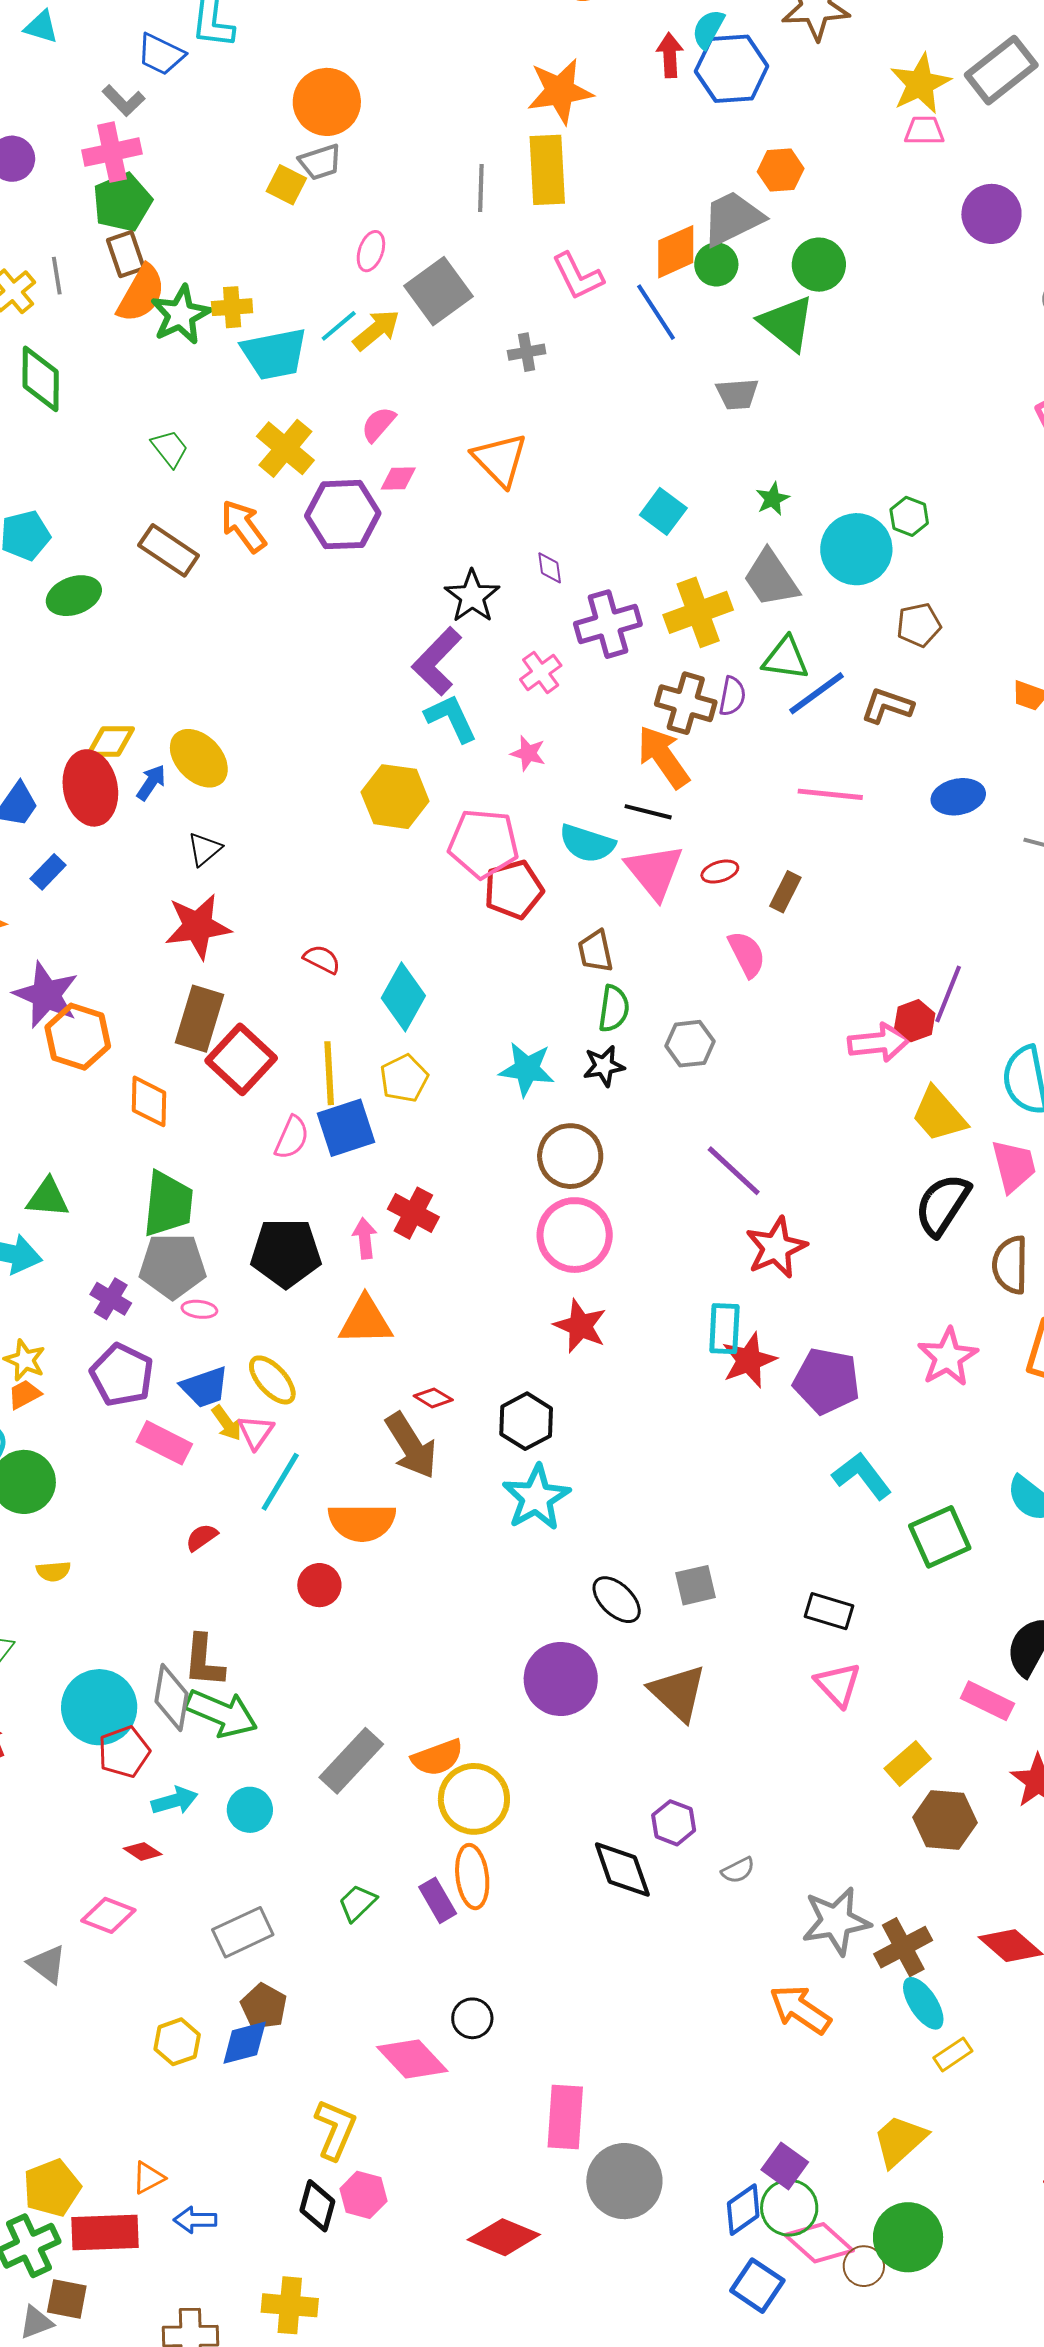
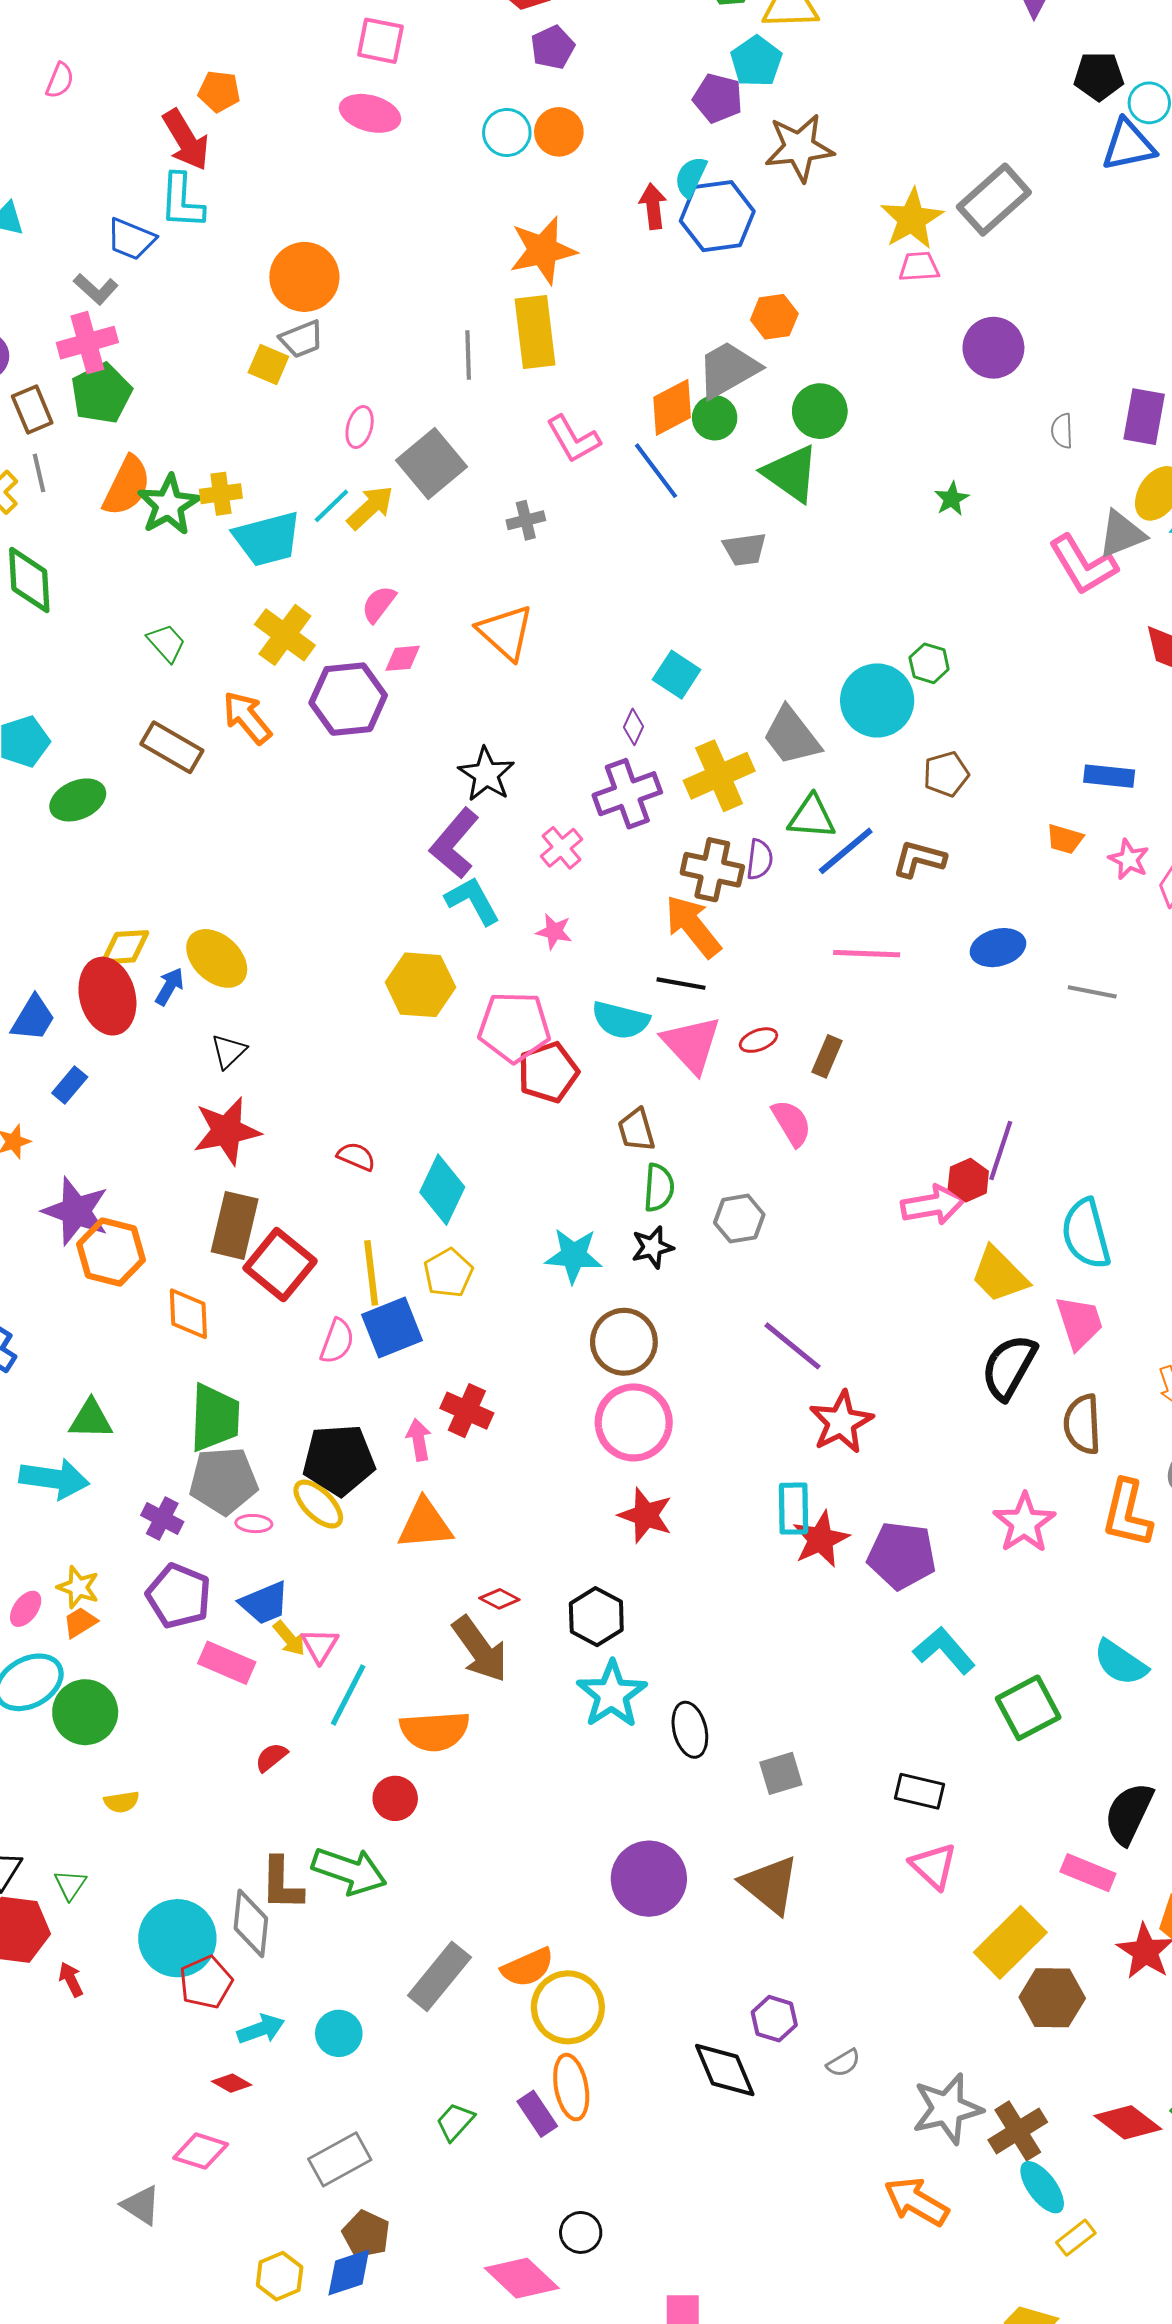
brown rectangle: (126, 254) -> (32, 409), moved
green star: (773, 499) -> (952, 499), moved
purple diamond: (550, 568) -> (633, 727), moved, turned 36
yellow ellipse: (272, 1380) -> (318, 1504), moved
black ellipse: (617, 1600) -> (690, 1730), moved, turned 36
green arrow: (221, 1713) -> (349, 1871), moved
yellow rectangle: (908, 1764) -> (1010, 1942), size x1.5

